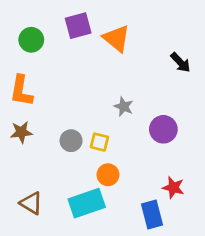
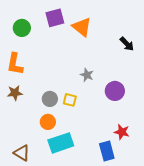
orange circle: (108, 175) -> (48, 122), moved
brown triangle: (31, 203) -> (22, 153), moved

